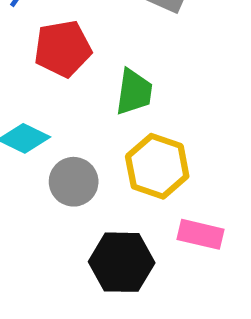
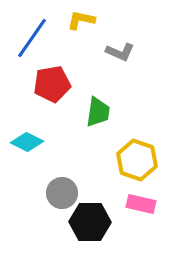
yellow hexagon: (157, 166) -> (137, 160), moved
gray circle: (74, 182) -> (62, 193), moved

